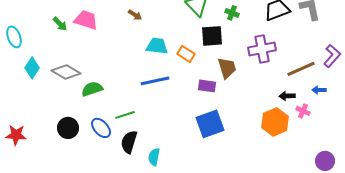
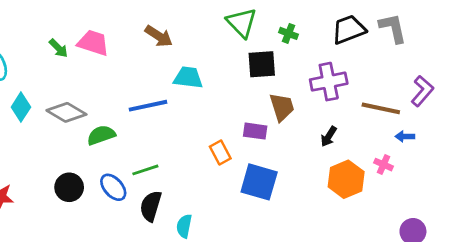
brown arrow: (135, 15) -> (159, 36), size x1.5
orange rectangle: (186, 54) -> (220, 153), moved, turned 30
brown line: (301, 69) -> (381, 108), turned 36
blue line: (155, 81) -> (148, 106), moved
black arrow: (287, 96) -> (329, 136), moved, turned -56
blue square: (210, 124) -> (259, 182), turned 36

